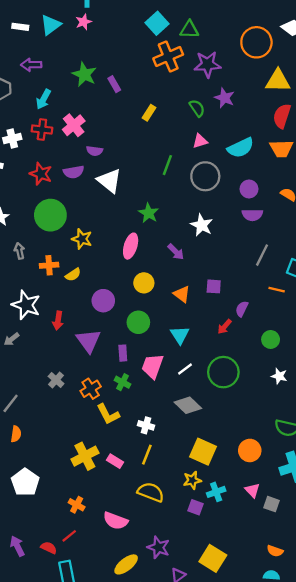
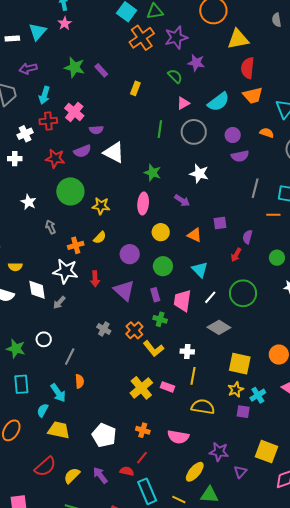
orange cross: (49, 265) -> (76, 245), moved
white pentagon: (25, 482) -> (104, 435), moved

